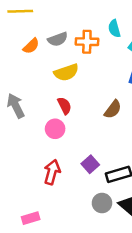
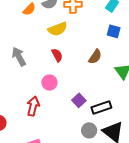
pink circle: (55, 129) -> (49, 83), moved
red arrow: (52, 172) -> (33, 106), moved

